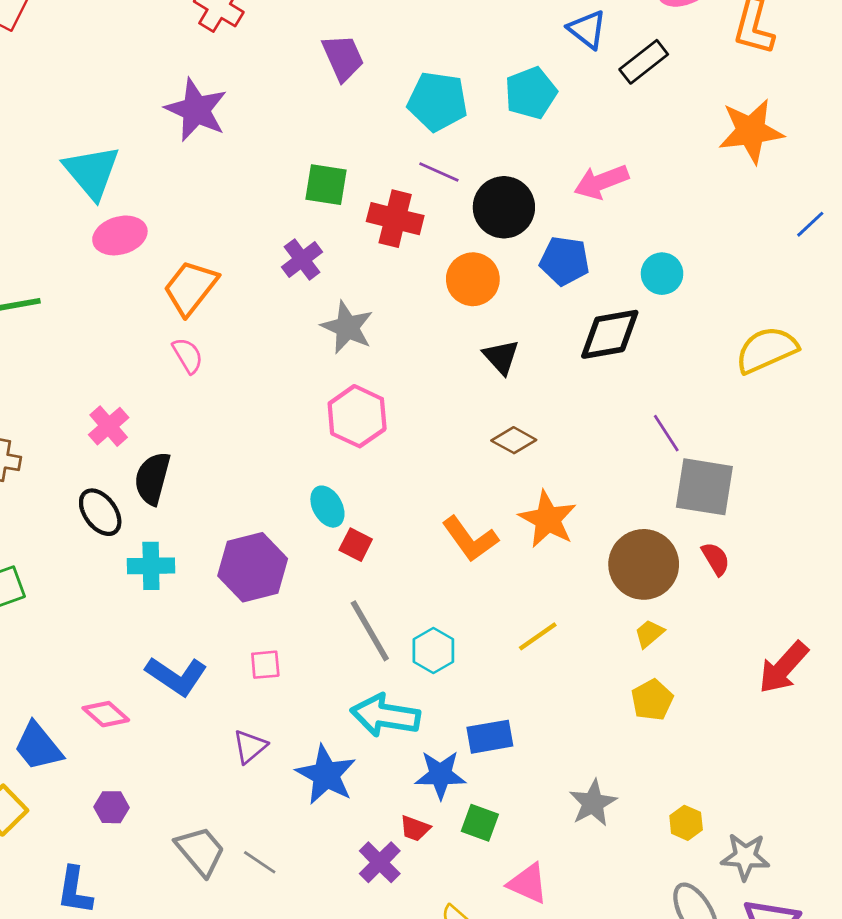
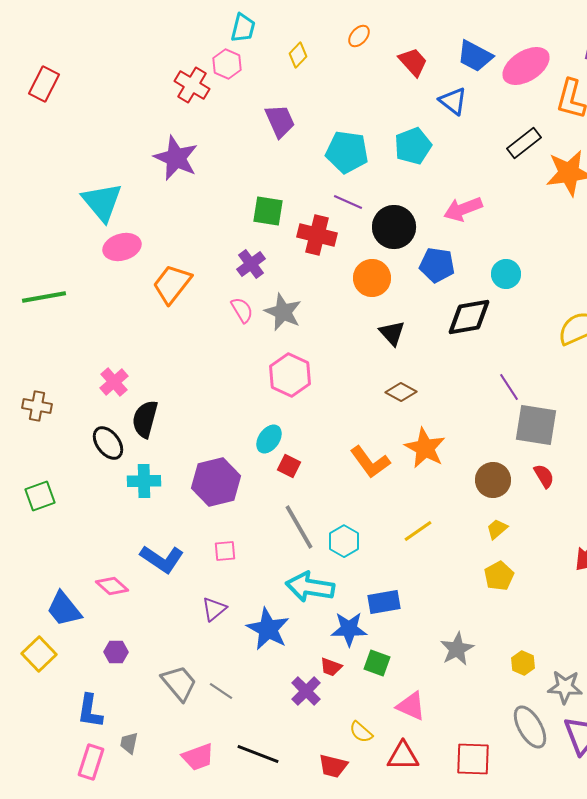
black rectangle: (644, 62) -> (524, 143), moved
pink semicircle: (188, 355) -> (242, 310), moved
cyan ellipse: (327, 507) -> (269, 439), turned 64
brown circle: (644, 564) -> (493, 480), size x0.7

